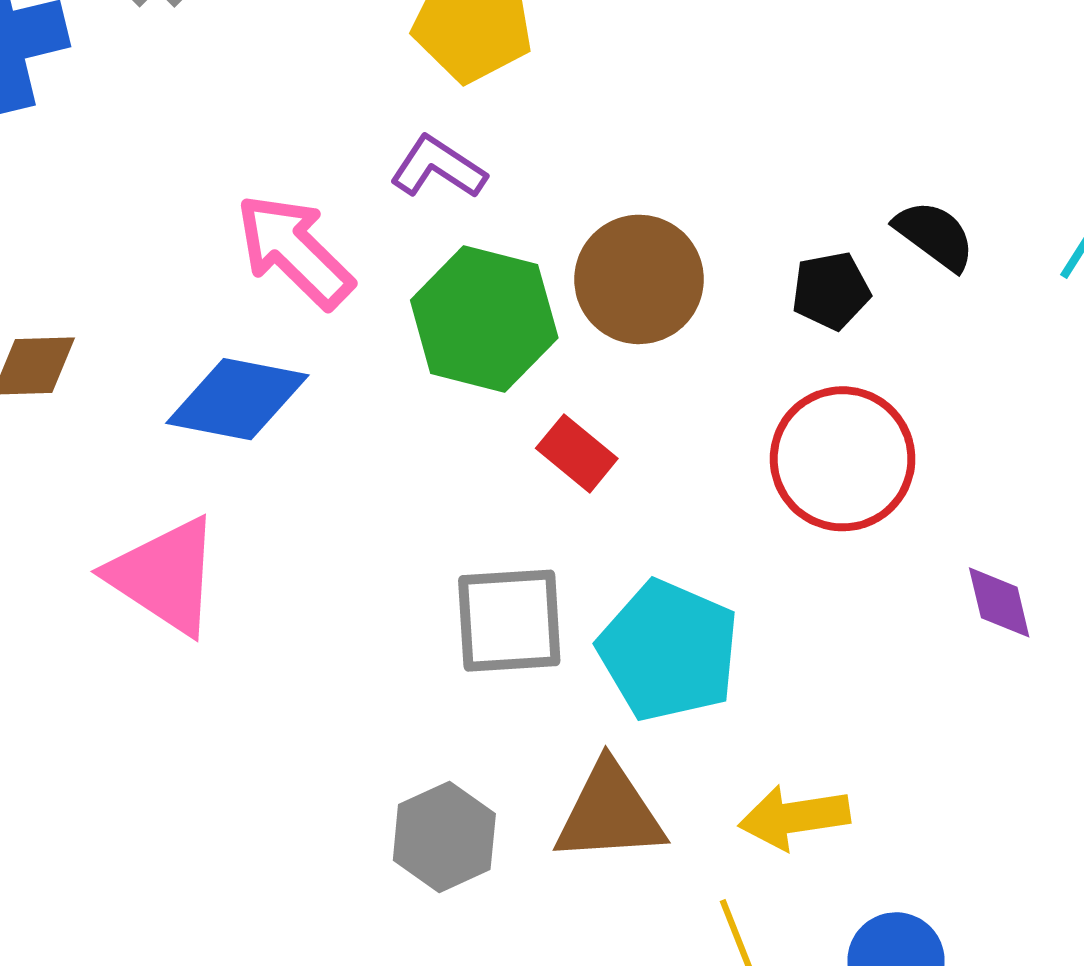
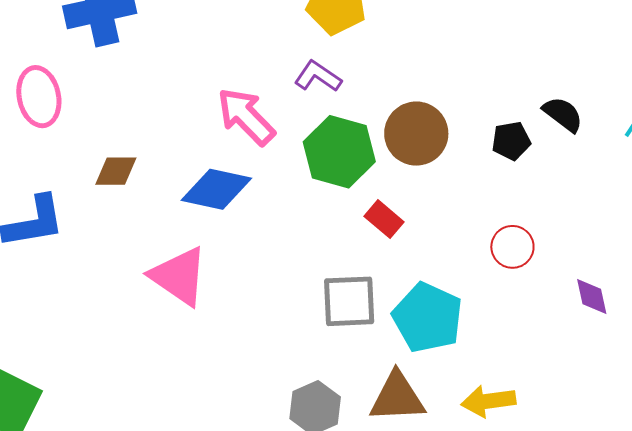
red circle: (843, 459) -> (512, 247), moved, size x0.6

